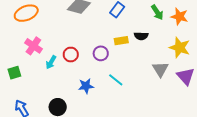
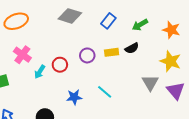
green arrow: (157, 12) -> (140, 25), moved, turned 91
black semicircle: (141, 36) -> (132, 48), turned -32
purple circle: (101, 53) -> (87, 55), moved

